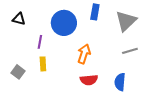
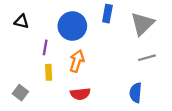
orange arrow: (84, 54) -> (77, 61), moved
gray square: (18, 72) -> (20, 93), moved
red semicircle: (89, 80) -> (80, 94), moved

